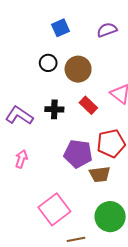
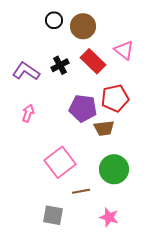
red rectangle: (88, 105) -> (93, 61), size x1.4
black cross: (54, 109) -> (60, 65), turned -30

